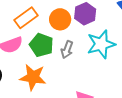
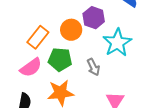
gray arrow: (67, 50) -> (93, 67), moved, turned -30

